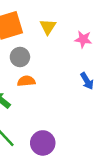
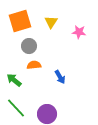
blue arrow: (87, 81) -> (60, 77), moved

